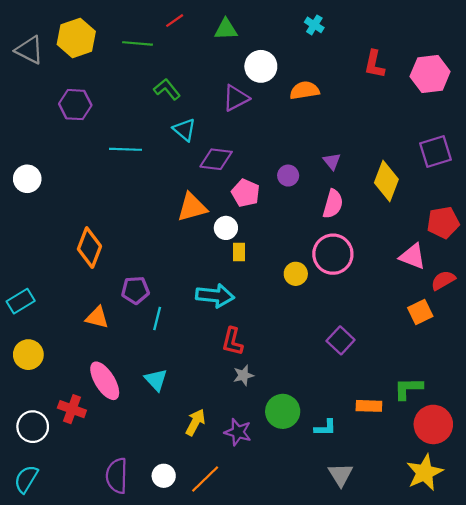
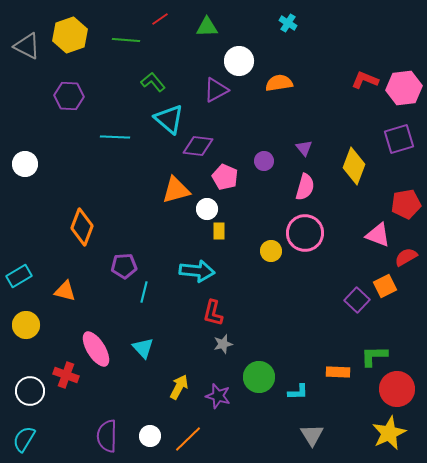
red L-shape: (374, 64) -> (365, 80), moved, turned 100
pink hexagon: (430, 74) -> (404, 88), moved
cyan triangle: (184, 130) -> (169, 119), size x1.4
orange triangle: (97, 317) -> (65, 291), moved
purple square: (341, 340) -> (357, 300), moved

